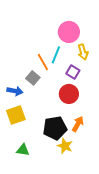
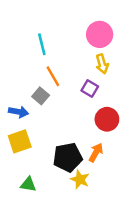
pink circle: (69, 32) -> (100, 34), moved
cyan line: (56, 55) -> (42, 44), moved, turned -36
red circle: (69, 94) -> (107, 119), moved

